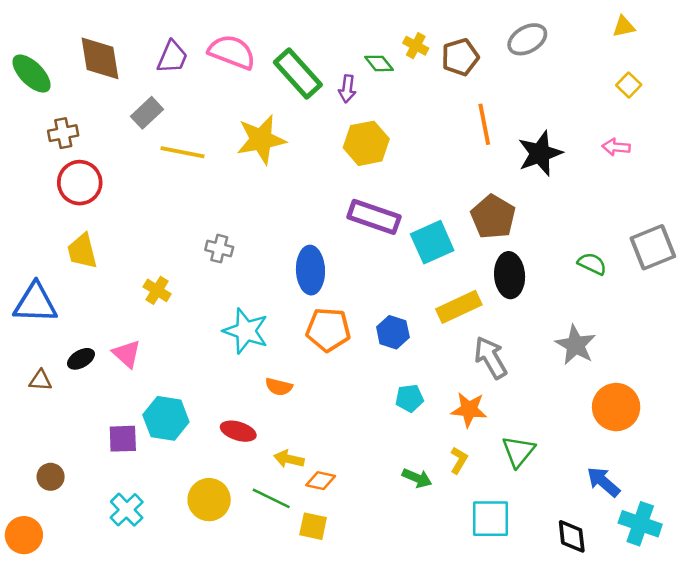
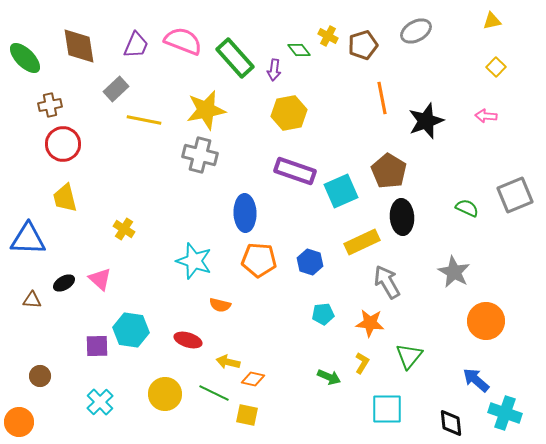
gray cross: (219, 249) -> (200, 155), moved, size x1.6

